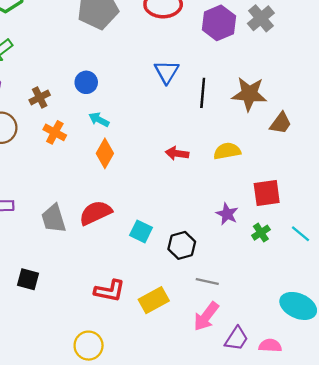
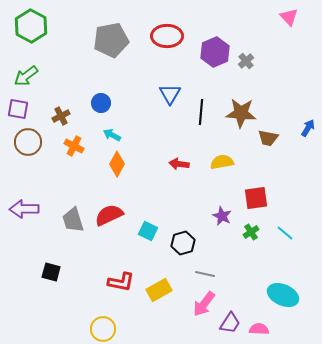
gray cross: (261, 18) -> (246, 61), moved, size x0.7
brown trapezoid: (281, 123) -> (268, 138), turned 65

